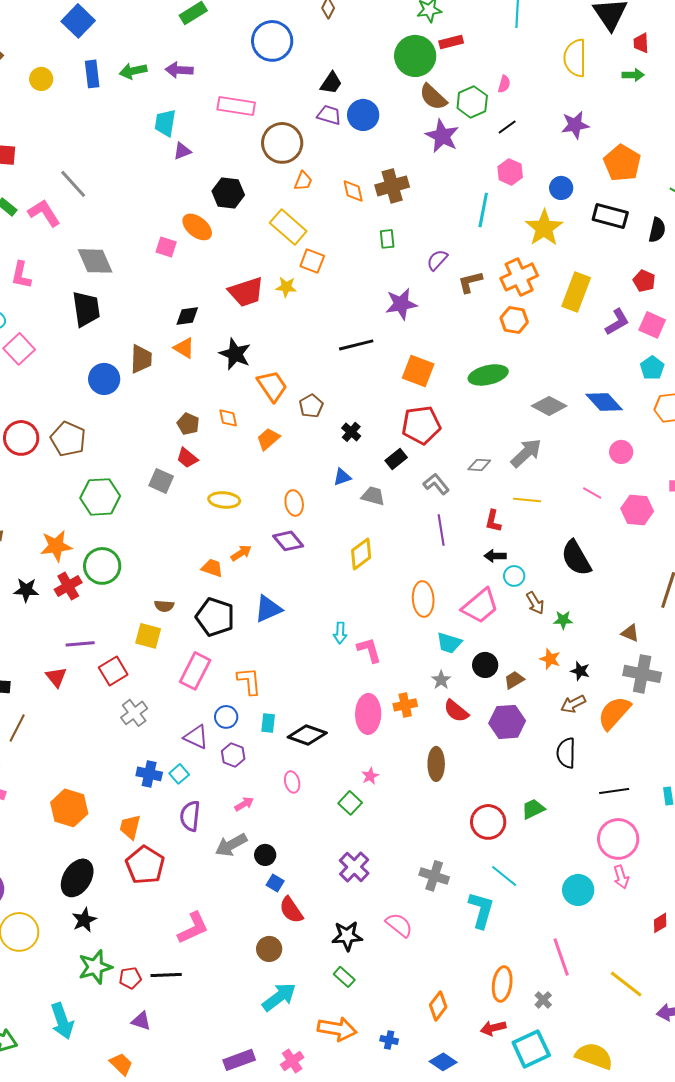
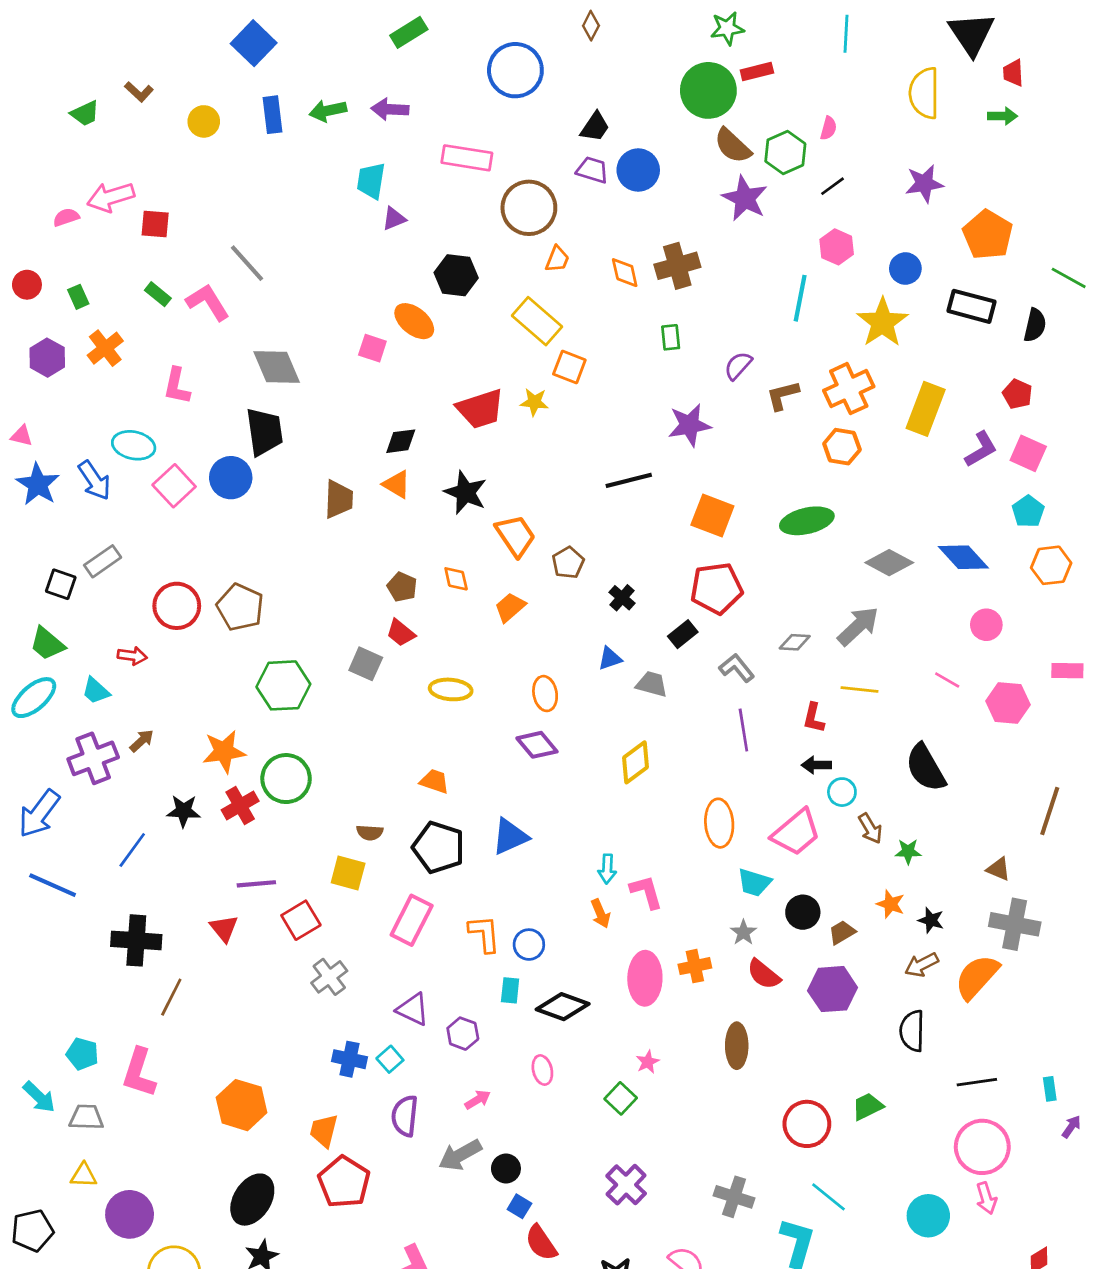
blue circle: (104, 379) -> (231, 478), moved
orange arrow: (241, 553) -> (600, 913), moved, turned 100
blue circle: (226, 717) -> (529, 945), moved

